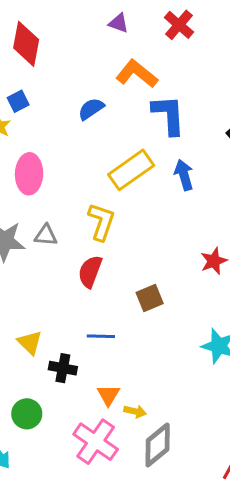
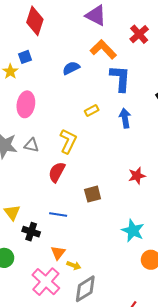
purple triangle: (119, 23) -> (96, 15), size x1.6
red cross: (179, 25) -> (139, 34), moved
yellow rectangle: (131, 170) -> (92, 110), size x0.5

